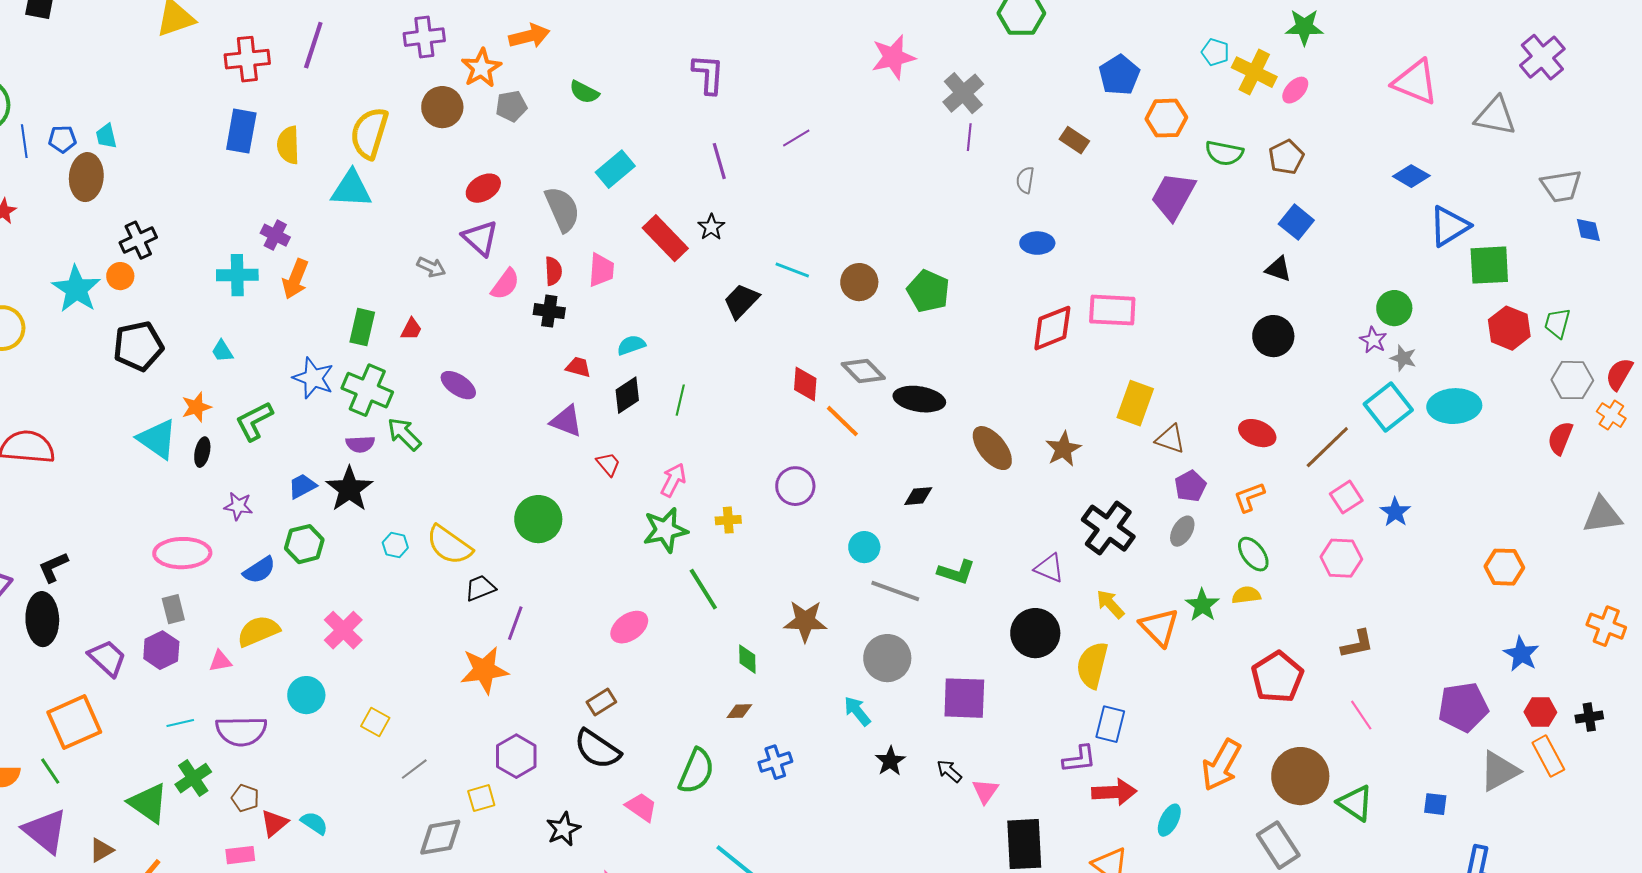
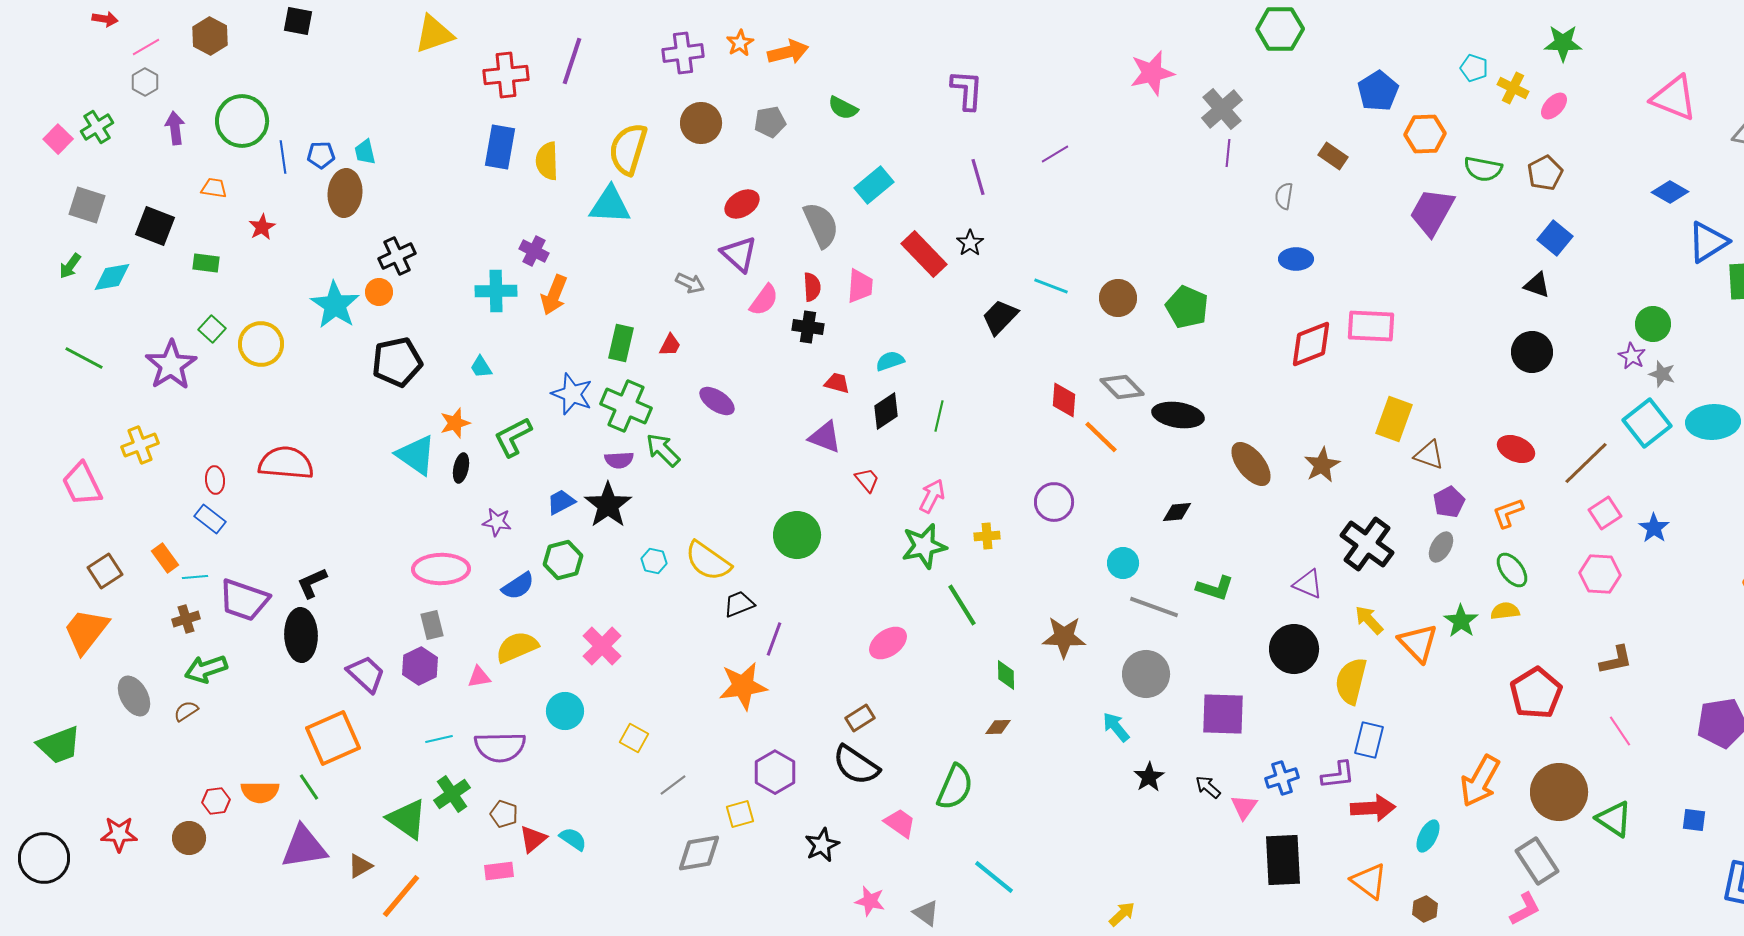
orange star: (481, 68) -> (740, 43), moved, size x0.7
yellow cross: (1254, 72) -> (1513, 88), size x0.7
blue cross: (775, 762) -> (1282, 778), moved
purple triangle: (45, 831) -> (304, 847), turned -48

